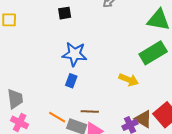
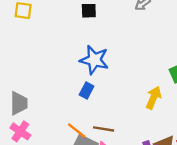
yellow arrow: (129, 80) -> (154, 98), turned -96
orange line: (57, 117) -> (77, 131), moved

